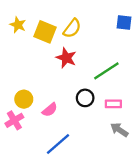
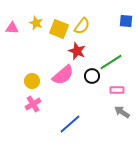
black circle: (85, 98) -> (92, 76), moved
yellow circle: (24, 99) -> (32, 81), moved
pink semicircle: (50, 110) -> (63, 75), moved, size x1.6

